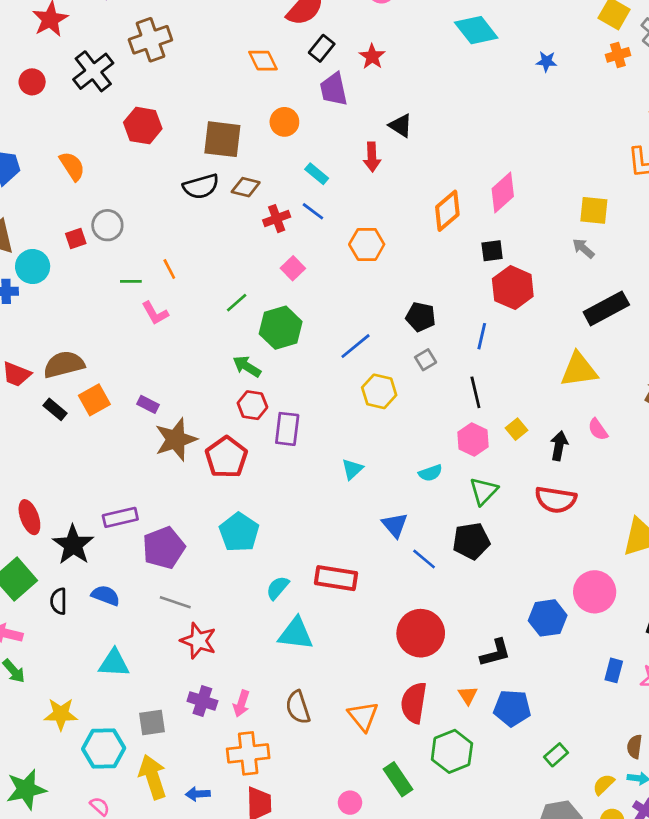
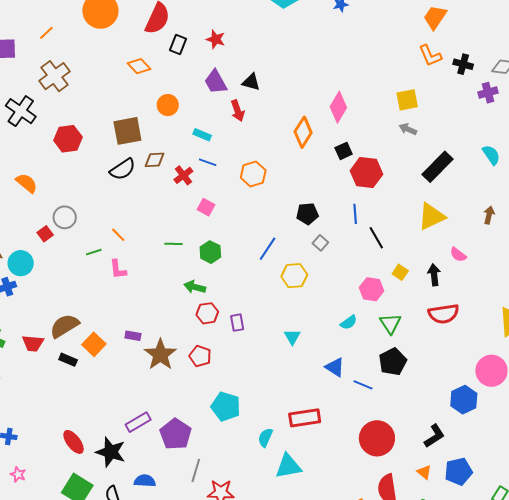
purple trapezoid: (334, 89) -> (216, 82), moved
green line: (237, 303) -> (174, 244), turned 60
pink L-shape: (155, 313) -> (118, 269), turned 40
green hexagon: (281, 328) -> (210, 252), size x0.7
black line: (475, 392) -> (376, 238), moved
purple rectangle: (287, 429) -> (237, 323), size x0.7
red pentagon: (226, 457) -> (200, 356), size x0.7
gray line: (175, 602) -> (196, 470), turned -75

